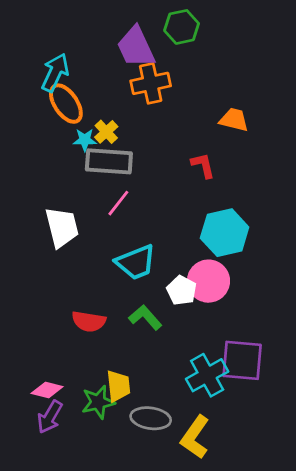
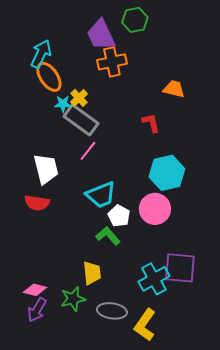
gray rectangle: (109, 161) -> (81, 120), turned 32
white pentagon: (182, 290) -> (119, 216), moved
red semicircle: (89, 321) -> (37, 203), moved
yellow trapezoid: (118, 386) -> (92, 273), moved

